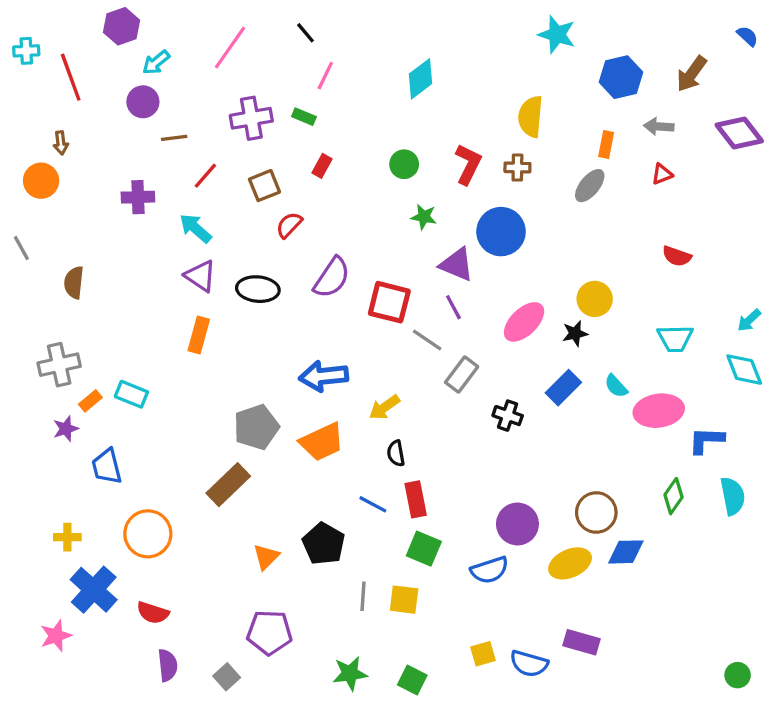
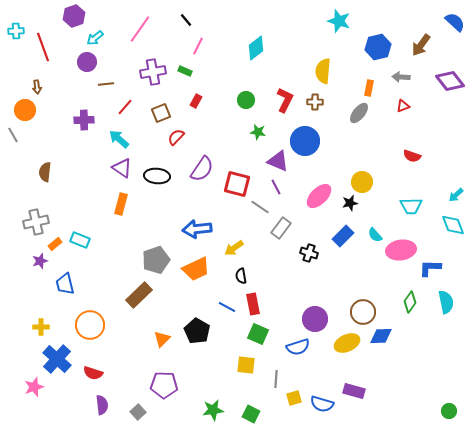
blue semicircle: (747, 36) -> (455, 22), size x1.5
gray line: (21, 248) -> (13, 135), moved
gray line: (363, 596) -> (276, 379), moved

